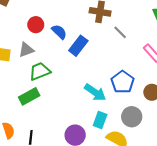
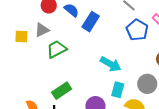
blue pentagon: (123, 82) -> (137, 30), moved
green rectangle: (29, 96) -> (62, 91), moved

